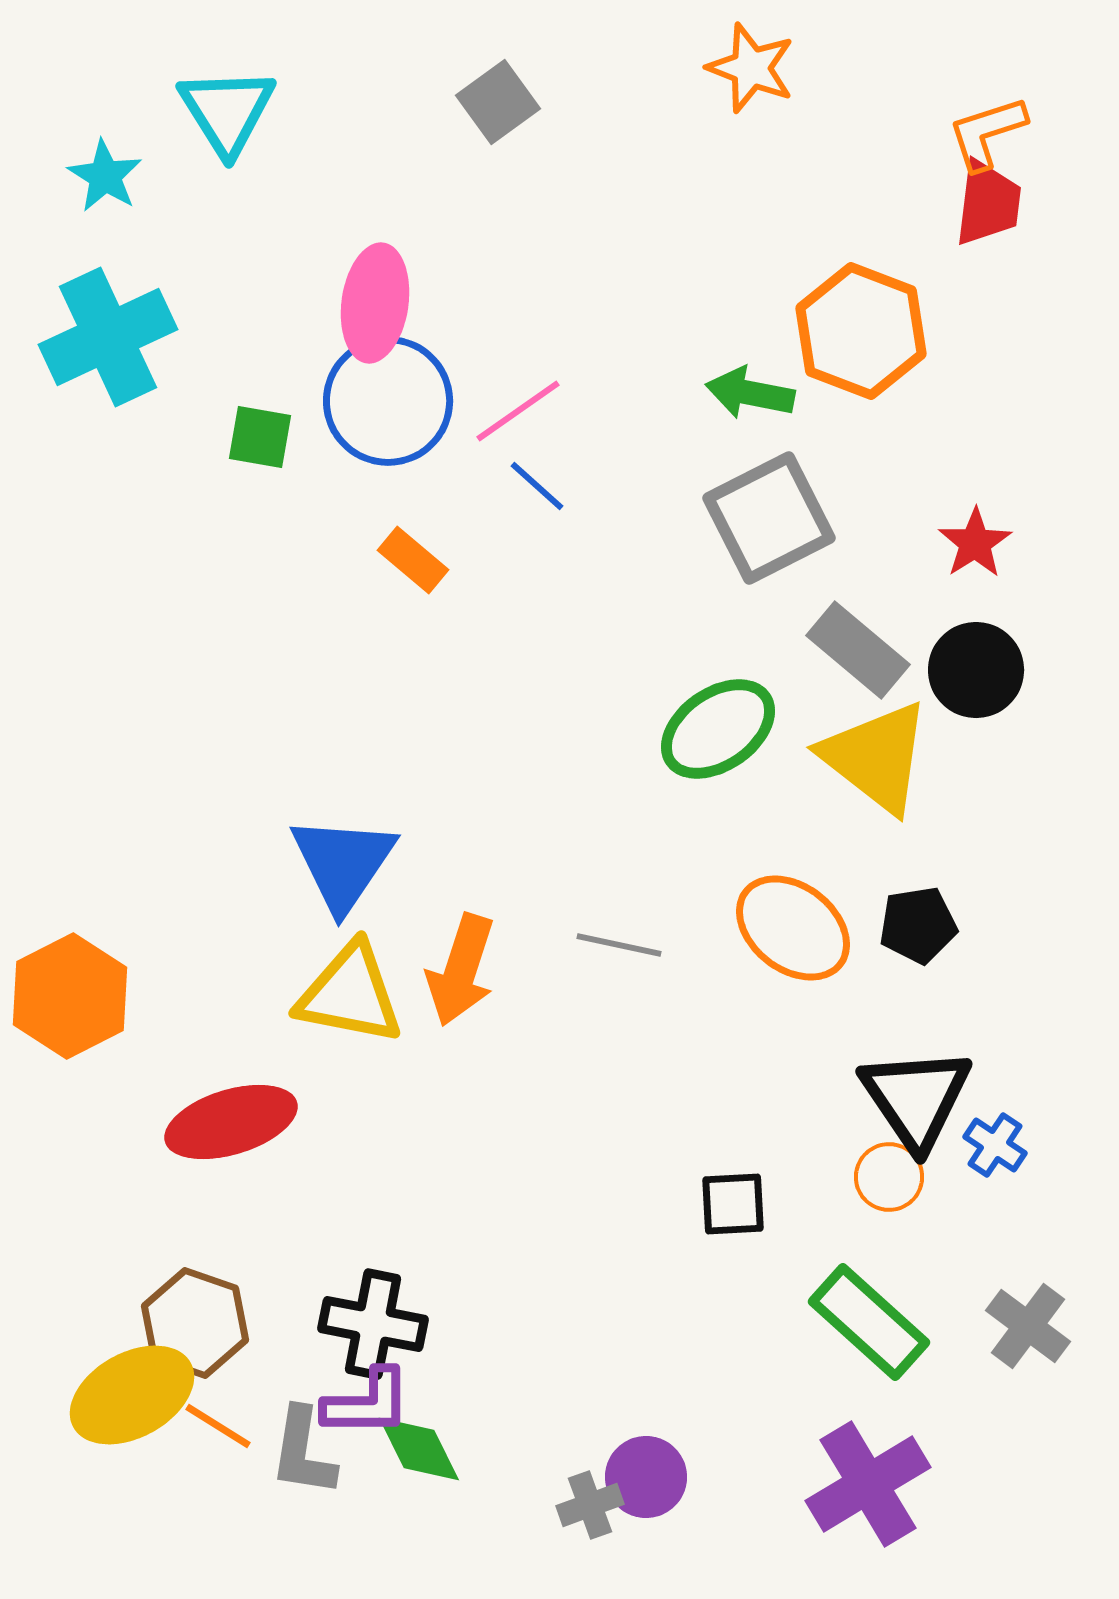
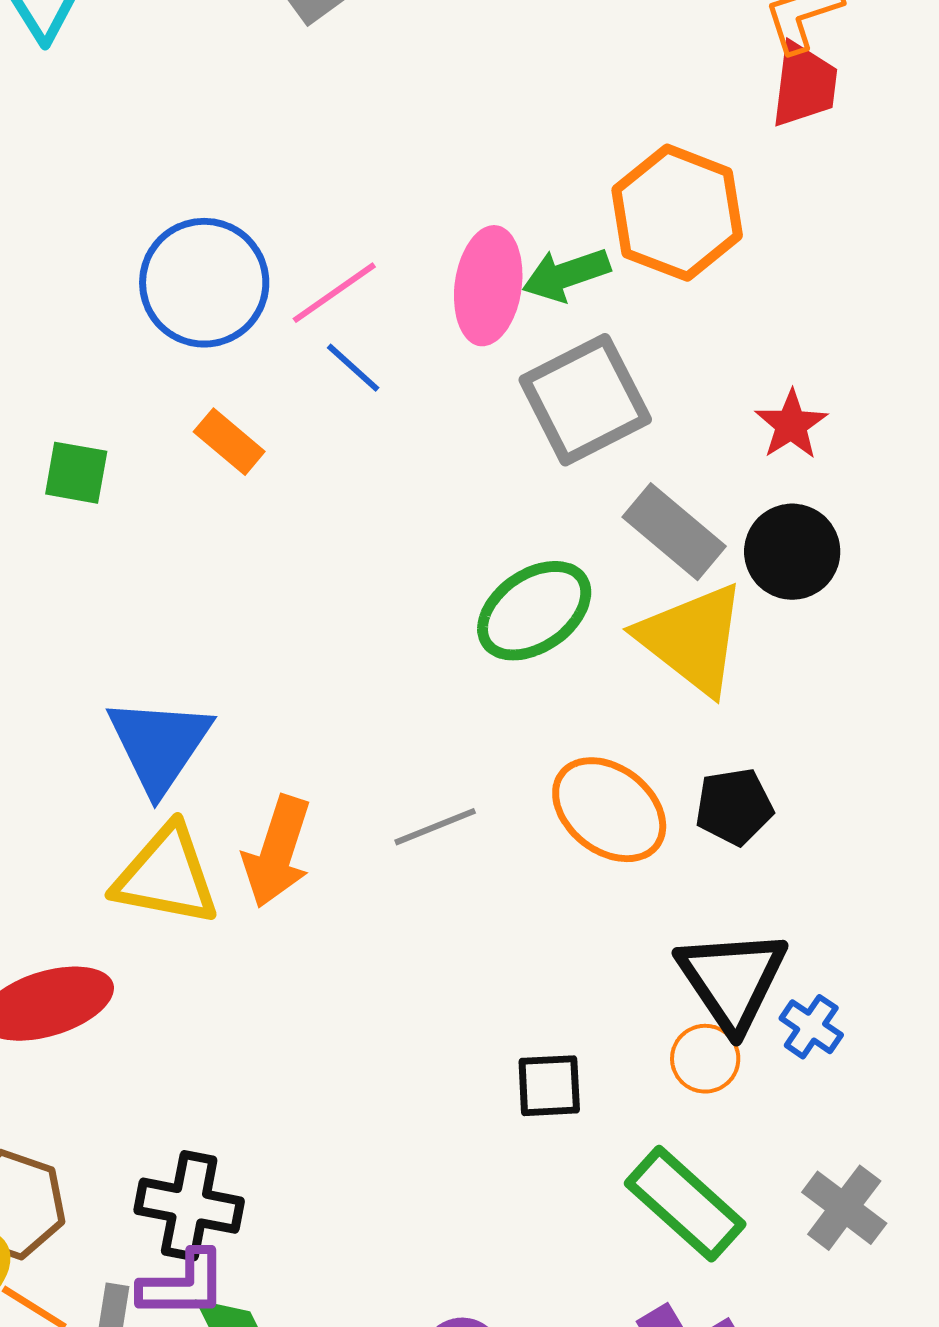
pink ellipse: (375, 303) -> (488, 286), moved
green arrow: (750, 393) -> (566, 275), turned -30
green square: (260, 437) -> (76, 473), moved
gray line: (619, 945) -> (435, 827), turned -34

